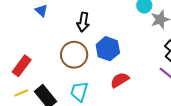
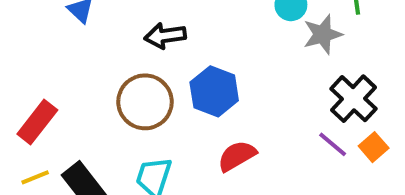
black arrow: (83, 22) -> (165, 36), turned 72

